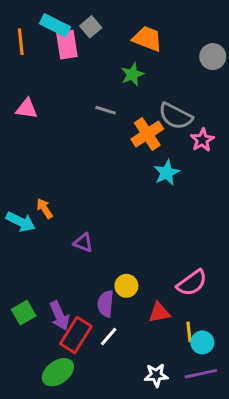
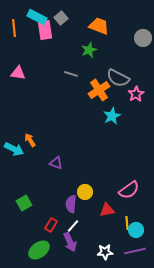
green square: (24, 313) -> (24, 203), moved
purple arrow: (59, 316) -> (70, 242), moved
red rectangle: (76, 335) -> (51, 225), size x0.6

